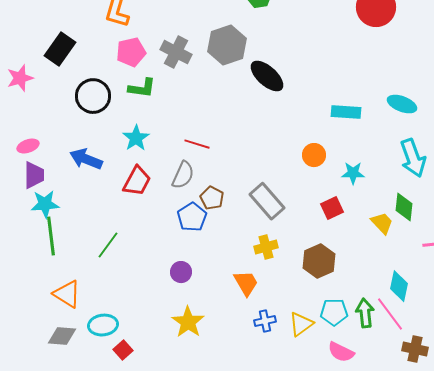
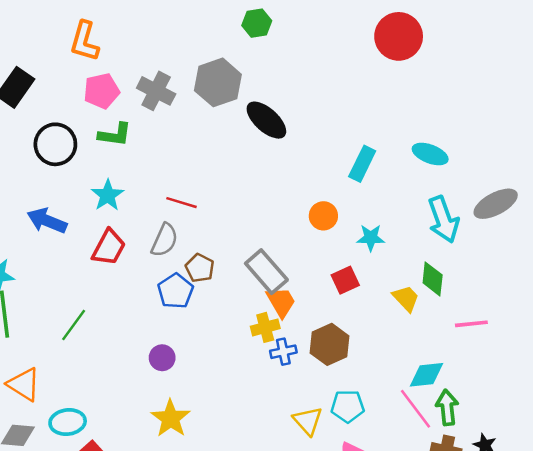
cyan rectangle: (346, 112) -> (362, 164), turned -68
orange trapezoid: (246, 283) -> (281, 302), moved
cyan diamond: (399, 286) -> (426, 375), turned 72
green arrow: (365, 313) -> (447, 407), moved
blue cross: (265, 321) -> (283, 352), moved
yellow triangle: (301, 324) -> (308, 421), turned -36

